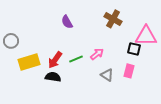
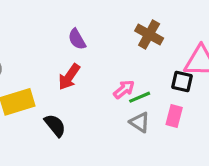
green line: (76, 59) -> (140, 97), moved
red arrow: (55, 60) -> (69, 77), moved
black semicircle: (53, 77) -> (55, 125), turned 42

